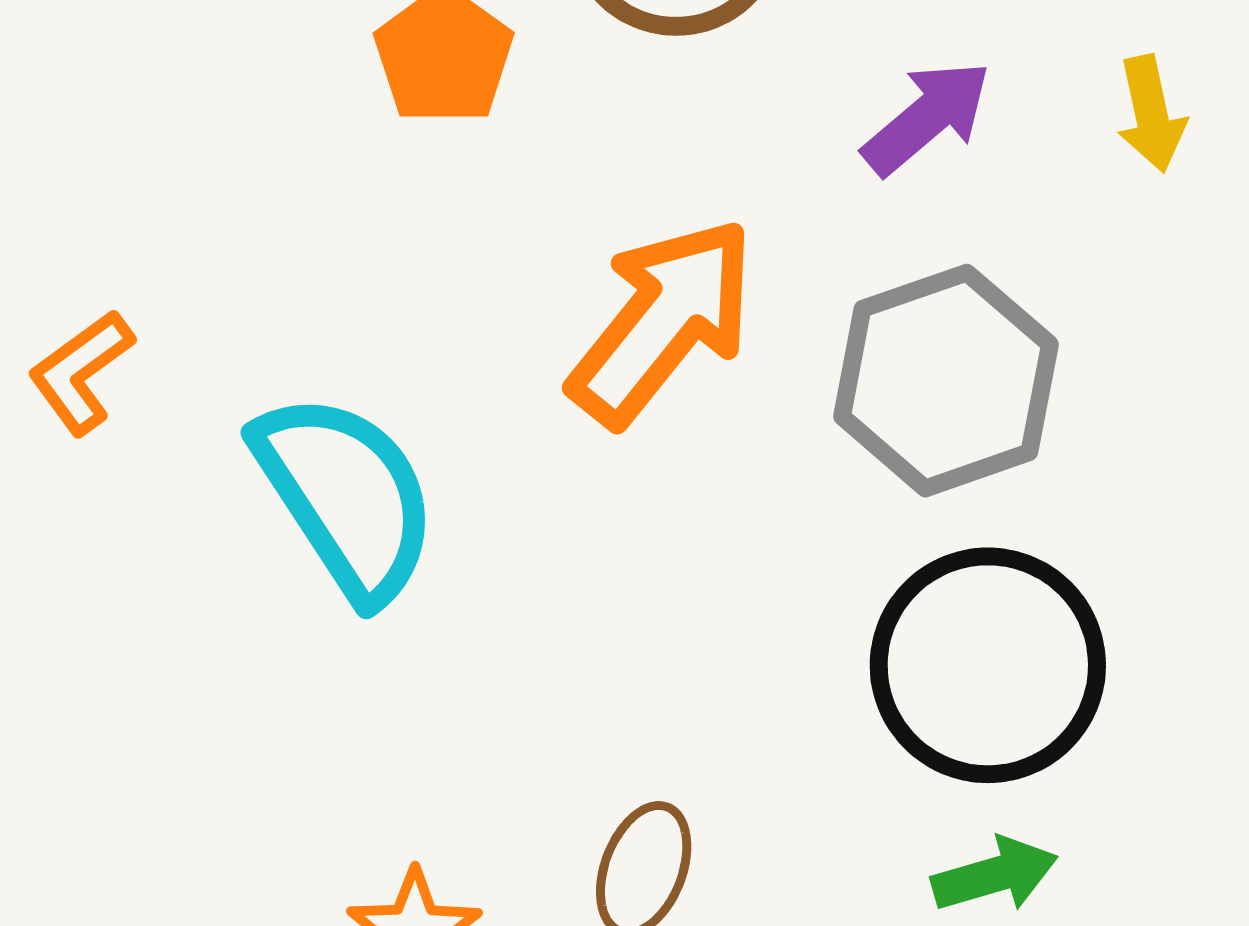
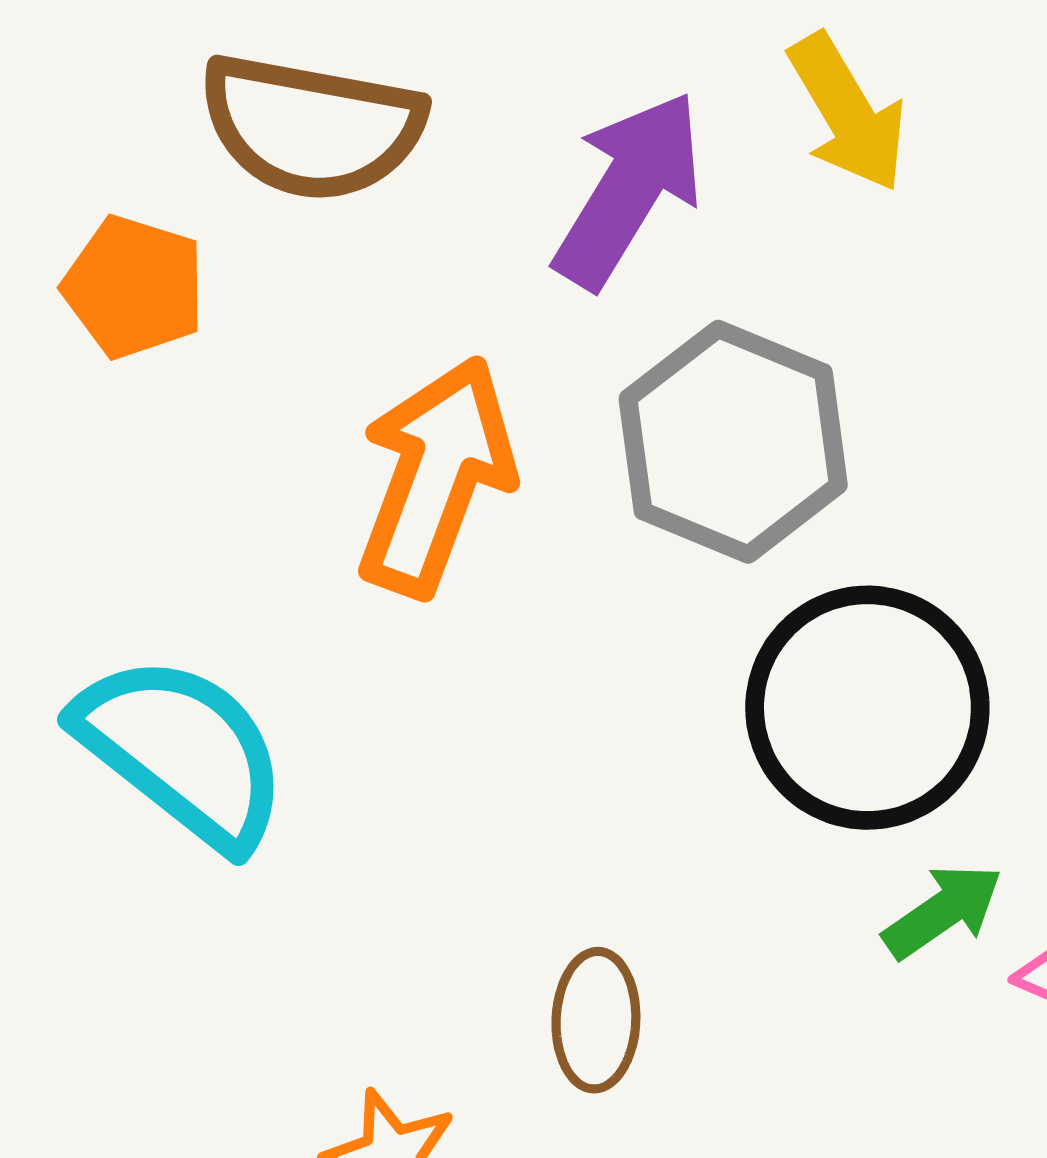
yellow arrow: (1151, 114) -> (848, 113), size x1.4
purple arrow: (927, 118) -> (629, 190), size x1.4

